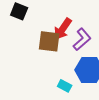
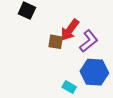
brown square: (49, 41) -> (56, 42), size x0.7

